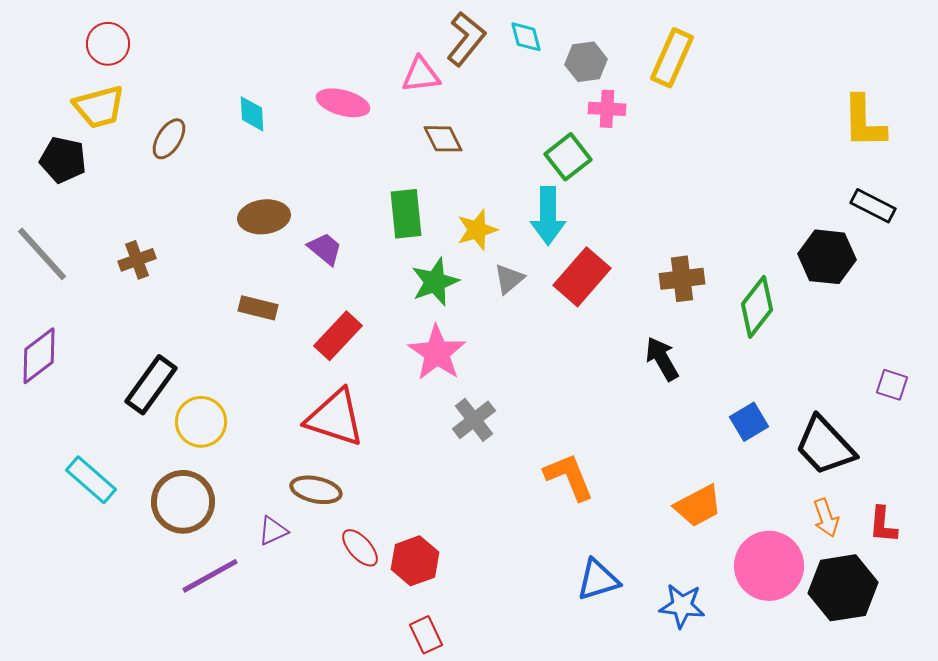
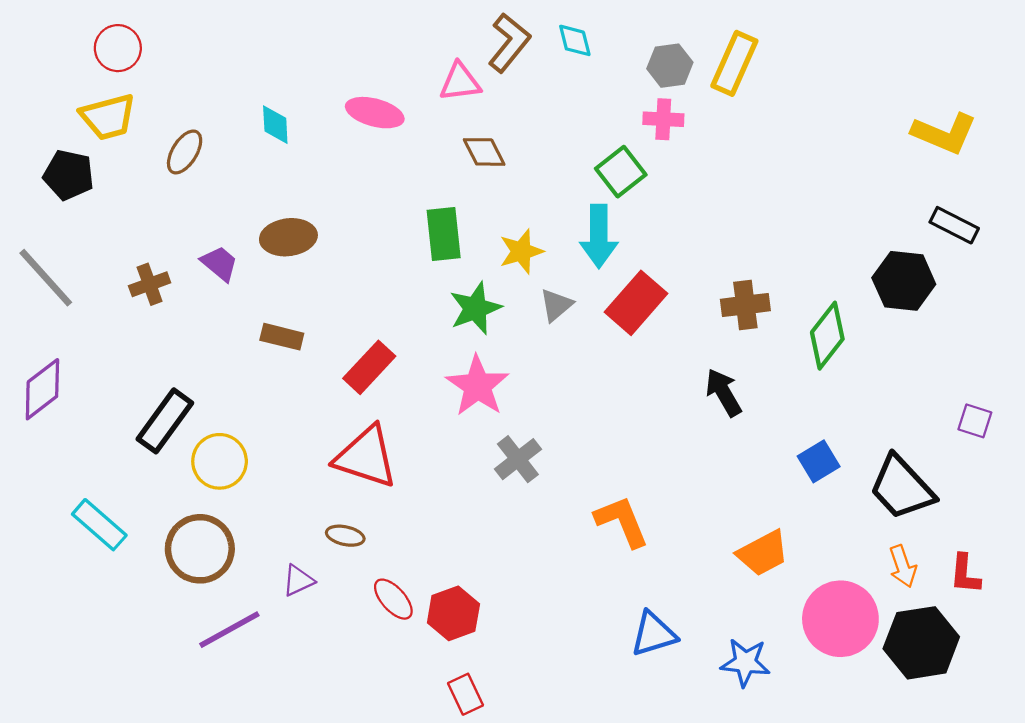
gray hexagon: (586, 62) -> (670, 66), moved
yellow L-shape: (864, 122) -> (944, 133), turned -66
purple trapezoid: (325, 249) -> (220, 263), moved
brown ellipse: (316, 490) -> (345, 536), size x0.7

